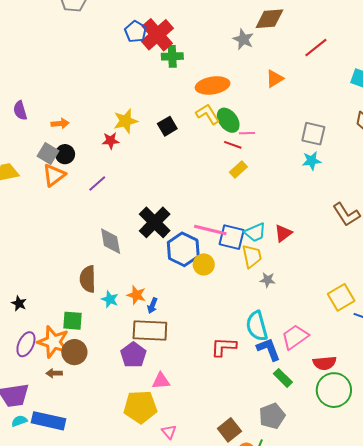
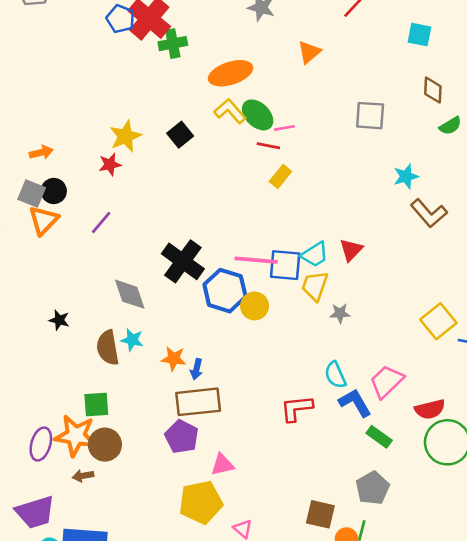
cyan star: (312, 161) -> (406, 176), moved
yellow trapezoid: (252, 256) -> (315, 286), turned -140
cyan star: (110, 299) -> (132, 340), moved
black star: (19, 303) -> (59, 320), moved
cyan semicircle: (257, 326) -> (335, 375), size x0.7
brown square: (229, 430) -> (320, 514), turned -30

